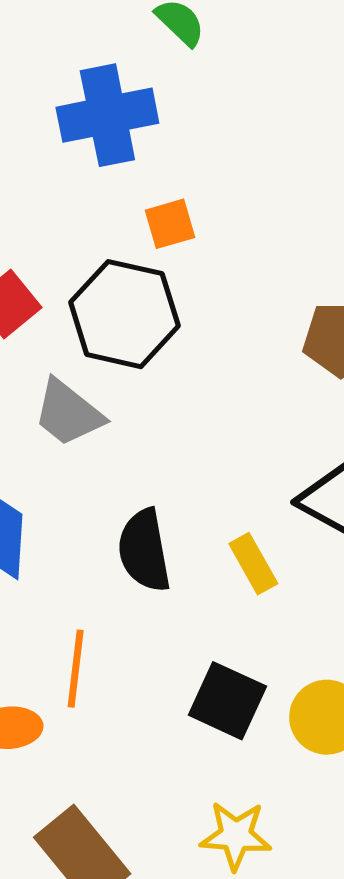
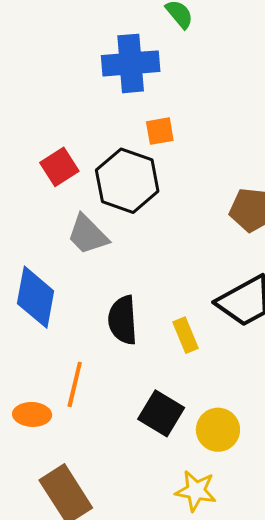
yellow star: (236, 835) -> (196, 491), moved

